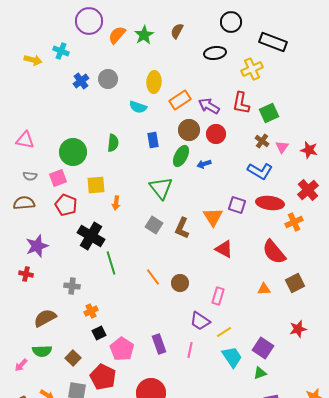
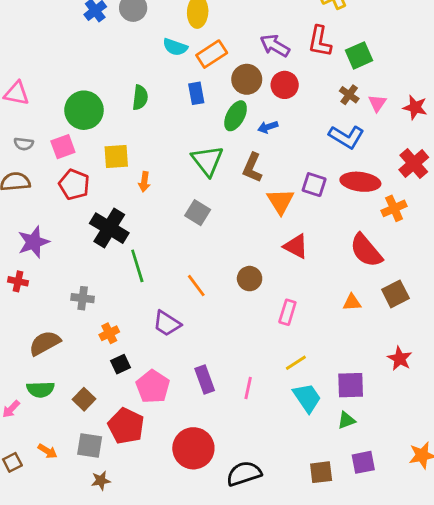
orange rectangle: (180, 100) -> (212, 54), moved
brown L-shape: (182, 228) -> (252, 168), moved
brown circle: (180, 283) -> (250, 279), moved
purple trapezoid: (200, 321) -> (167, 323), moved
red star: (298, 329) -> (400, 359), turned -30
purple square: (263, 348) -> (351, 385), turned -35

